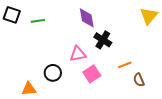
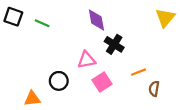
green line: (38, 21) -> (42, 23), turned 32
brown semicircle: (139, 80) -> (154, 89), turned 32

